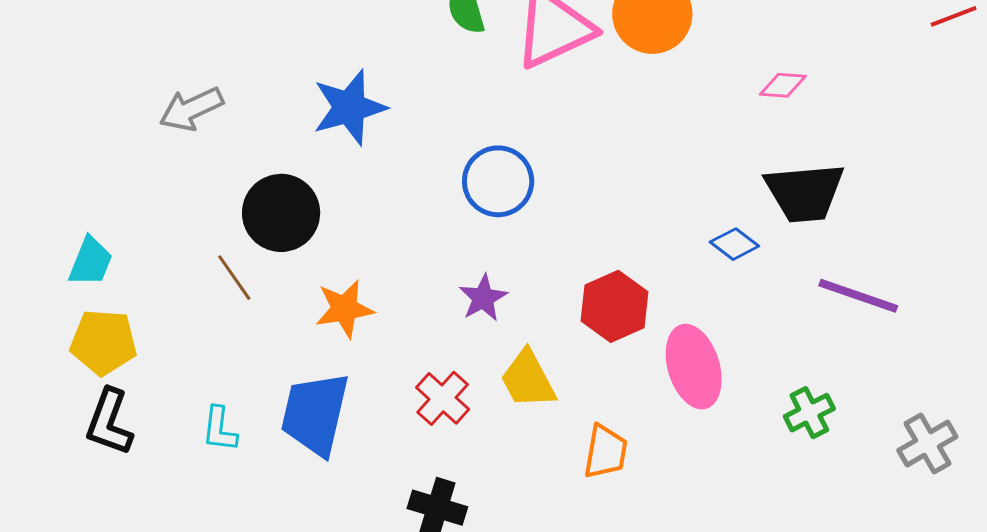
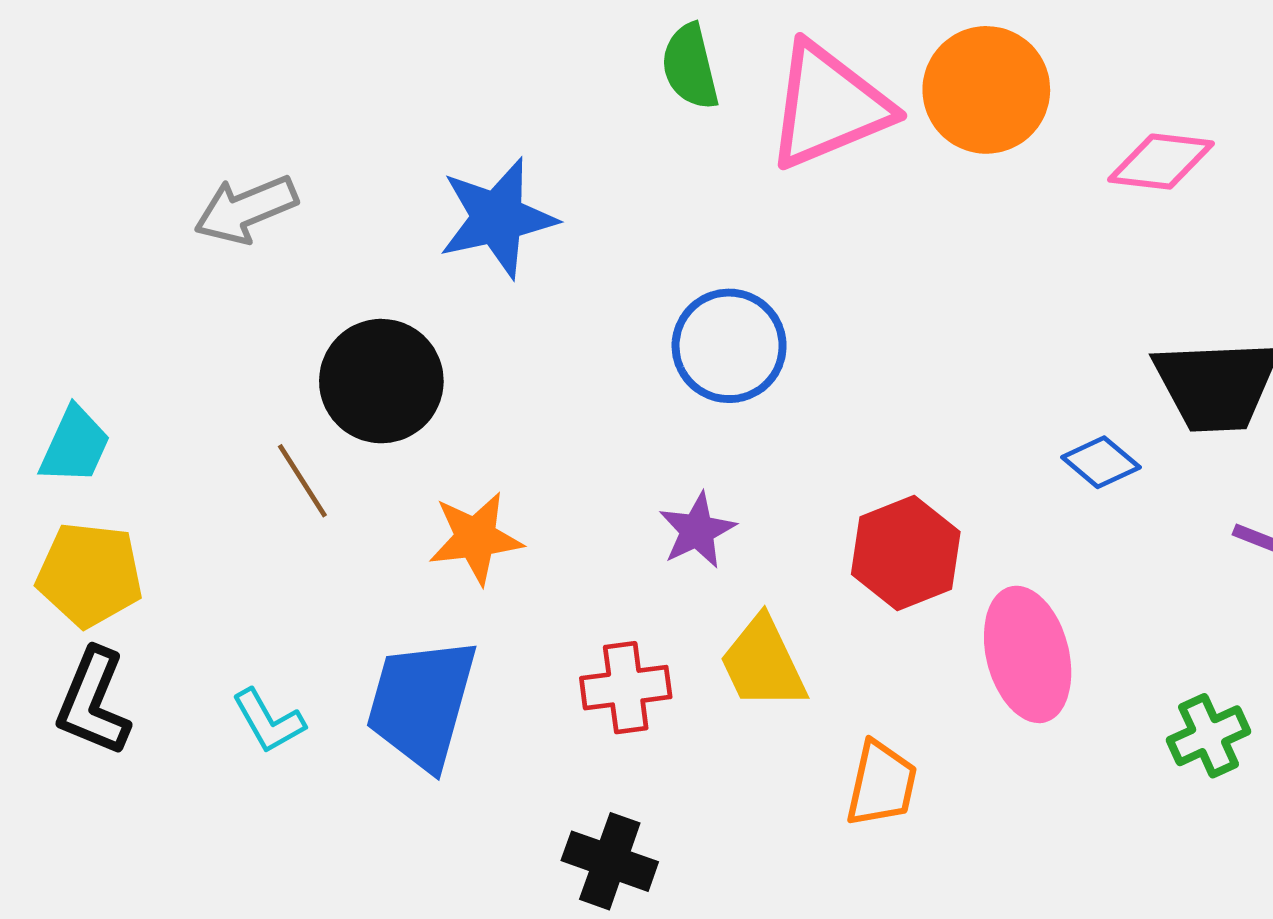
pink diamond: (783, 85) -> (1161, 162), moved, size x1.4
red cross: (443, 398) -> (626, 688), turned 38
cyan L-shape: (220, 429) -> (268, 721), turned -39

